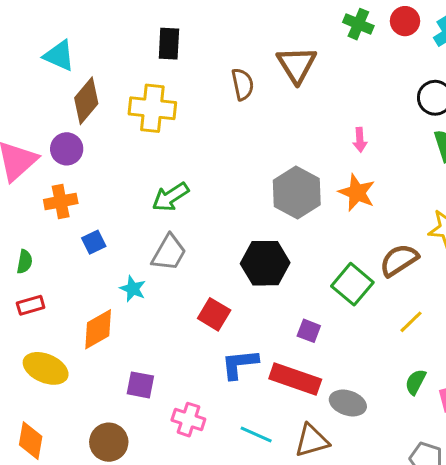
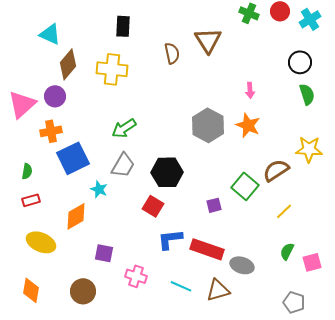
blue square: (94, 242) -> (73, 158), size x2.0
black hexagon: (265, 263) -> (167, 172), moved
purple square: (309, 331) -> (214, 205), moved, turned -35

